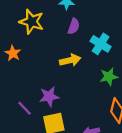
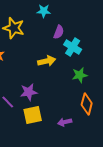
purple semicircle: (74, 26) -> (59, 32), moved

